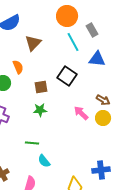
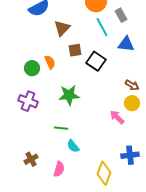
orange semicircle: (18, 67) -> (50, 62), moved
brown square: (41, 87) -> (75, 50), moved
green star: (40, 110) -> (69, 95), size x1.5
pink arrow: (81, 113) -> (117, 117), moved

